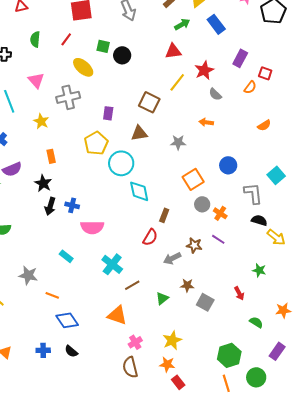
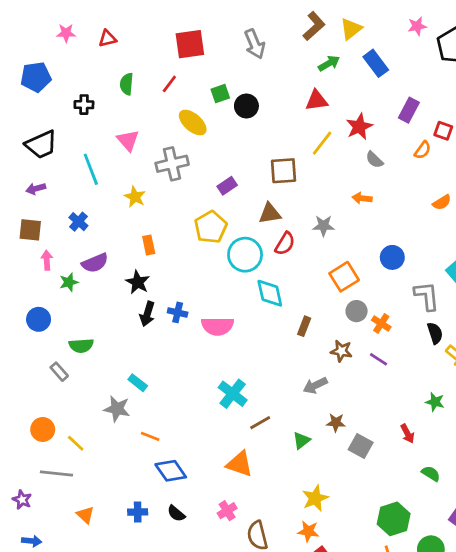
green square: (103, 46) -> (220, 94), turned -32
brown square: (149, 102) -> (284, 171), turned -30
purple rectangle: (108, 113) -> (227, 186), turned 48
black semicircle: (259, 220) -> (435, 333), turned 56
pink semicircle: (92, 227) -> (217, 326), moved
red semicircle: (150, 237) -> (285, 244), moved
brown star: (194, 245) -> (341, 351), moved
cyan rectangle: (66, 256) -> (138, 383), moved
pink cross: (135, 342) -> (227, 511), moved

